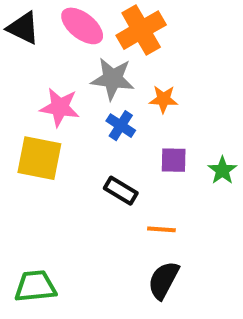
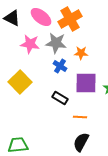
pink star: (60, 107) -> (30, 44), moved
yellow square: (39, 158) -> (20, 82), turned 35
purple square: (174, 160) -> (86, 83), size x1.6

